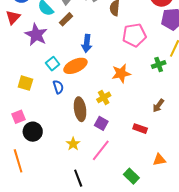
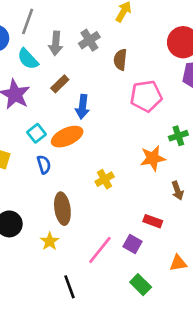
brown rectangle: (66, 19) -> (60, 84), moved
orange star: (121, 73) -> (153, 158), moved
brown arrow: (158, 106) -> (177, 191), turned -56
brown ellipse: (80, 109) -> (62, 209), moved
purple square: (101, 123) -> (133, 244), moved
yellow star: (73, 144) -> (50, 241), moved

